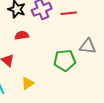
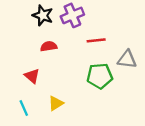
red line: (69, 13) -> (96, 40), moved

